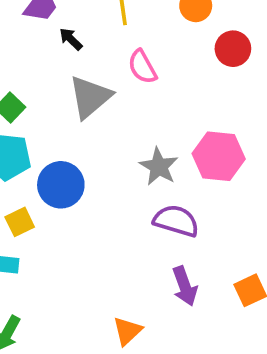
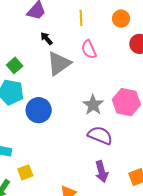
black arrow: (71, 39) -> (46, 39), moved
yellow square: (20, 222) -> (25, 172), moved

